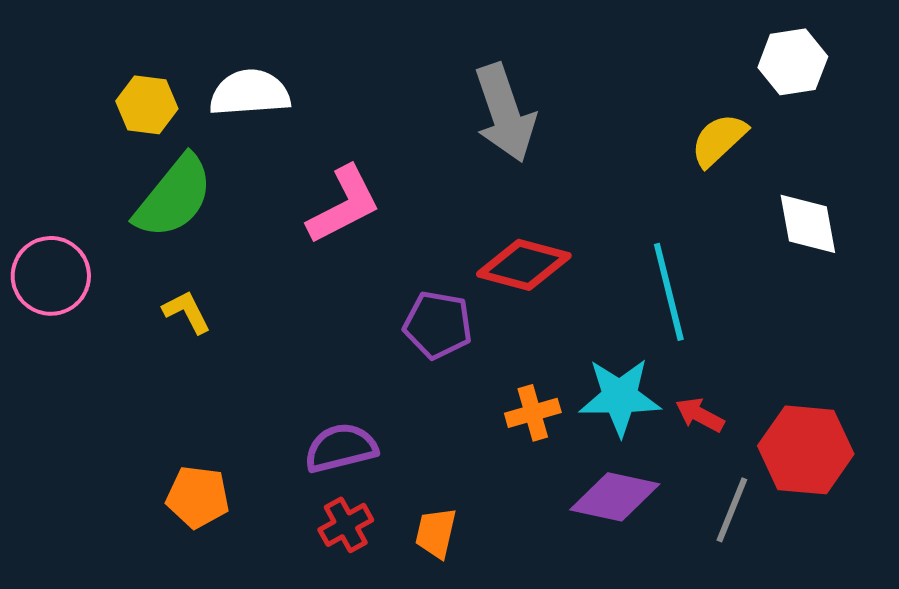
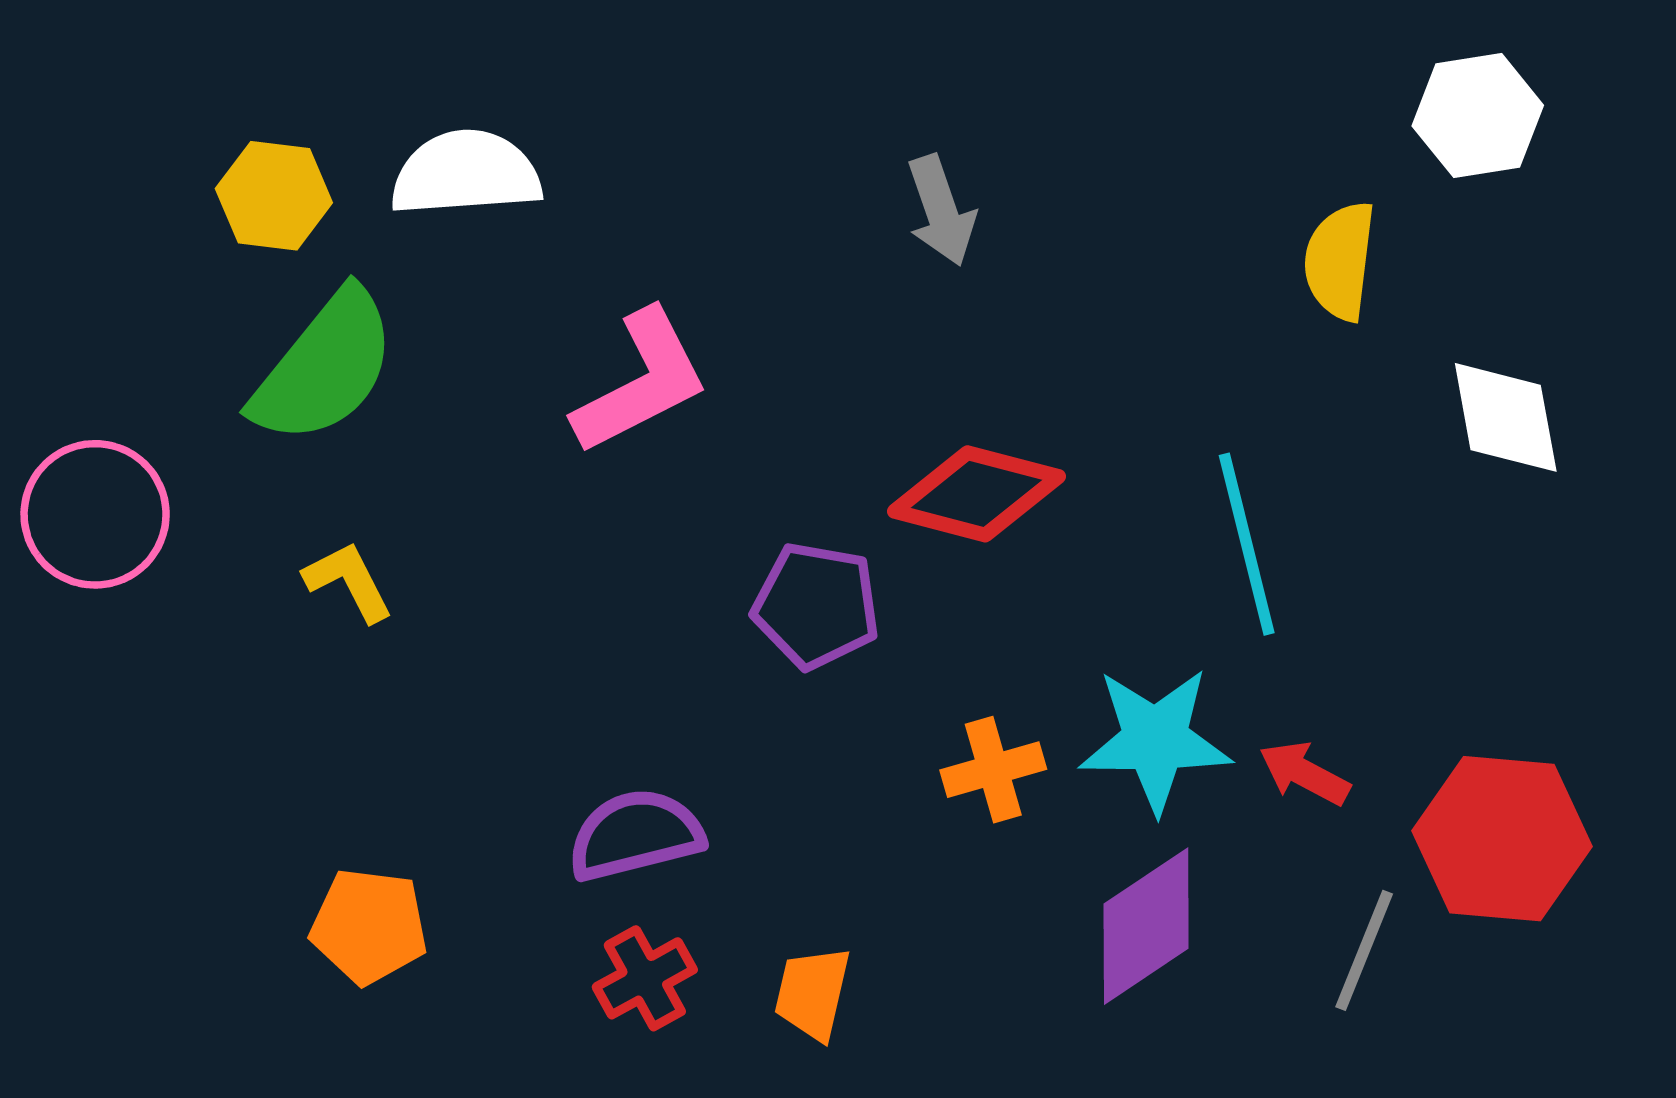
gray arrow: (505, 113) -> (941, 211), size x0.6
yellow semicircle: (719, 140) -> (1340, 261), turned -40
purple diamond: (615, 497) -> (1146, 926), turned -46

